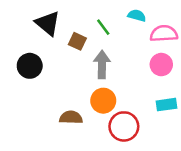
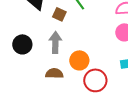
gray arrow: (102, 65) -> (55, 42), moved
black circle: (30, 66) -> (22, 44), moved

